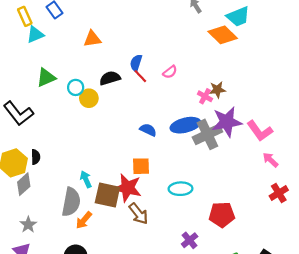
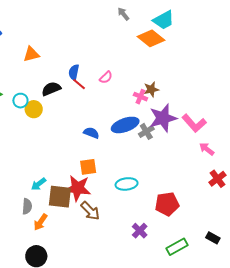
gray cross: (207, 134) -> (146, 131), size x0.6
cyan arrow: (86, 179) -> (39, 184), turned -98
gray semicircle: (71, 202) -> (27, 206), size x0.6

